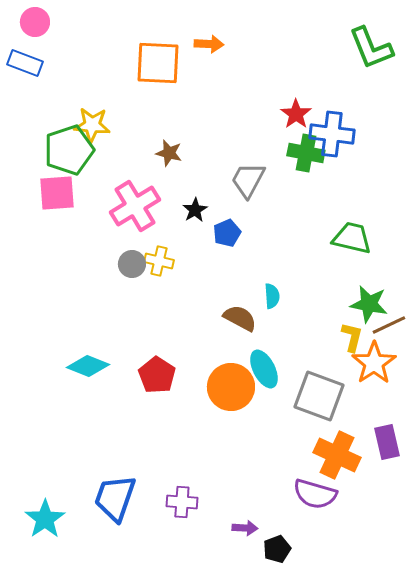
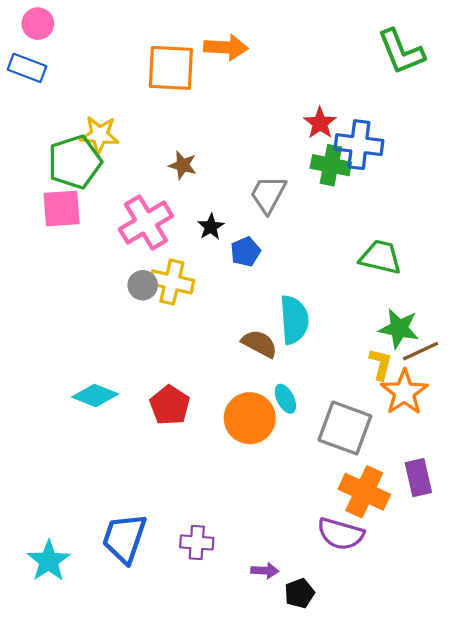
orange arrow: (209, 44) -> (226, 47), size x1.4
yellow cross: (159, 261) -> (172, 282), size x1.4
cyan semicircle: (272, 296) -> (294, 320), size x1.8
cyan ellipse: (264, 369) -> (285, 399), size x0.7

